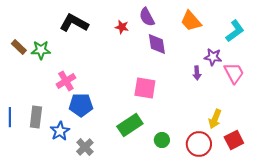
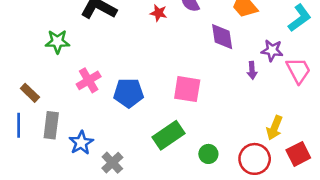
purple diamond: (157, 44) -> (222, 37), moved
brown rectangle: (19, 47) -> (30, 93), moved
blue pentagon: (81, 105) -> (129, 93), moved

